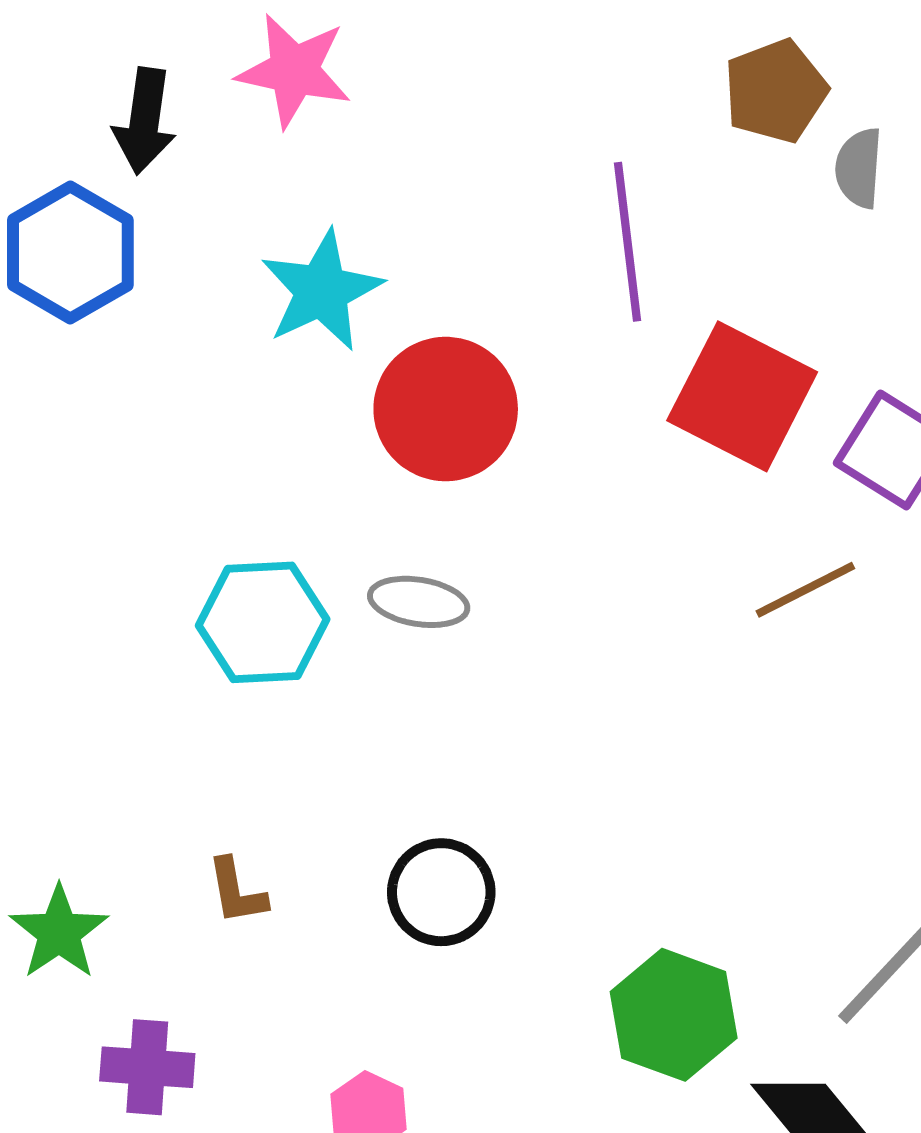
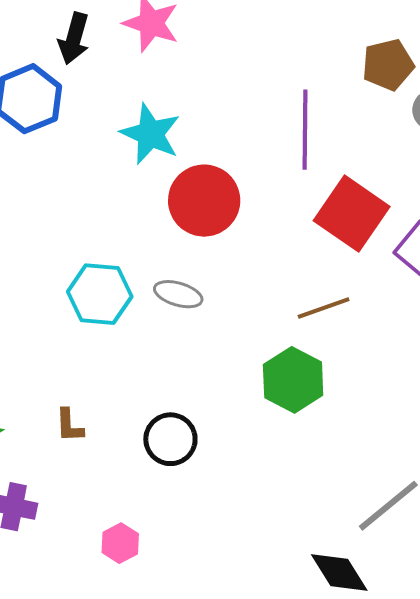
cyan star: (322, 291) -> (150, 134), turned -30
brown line: (805, 590) -> (324, 308), moved
green hexagon: (674, 1015) -> (293, 380), moved

